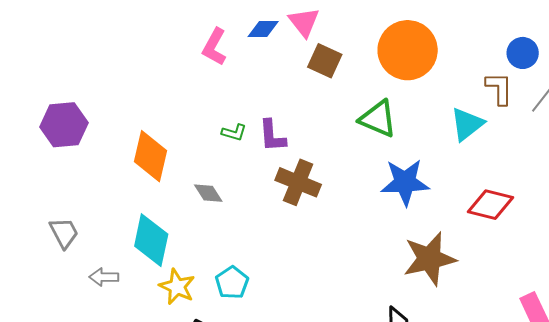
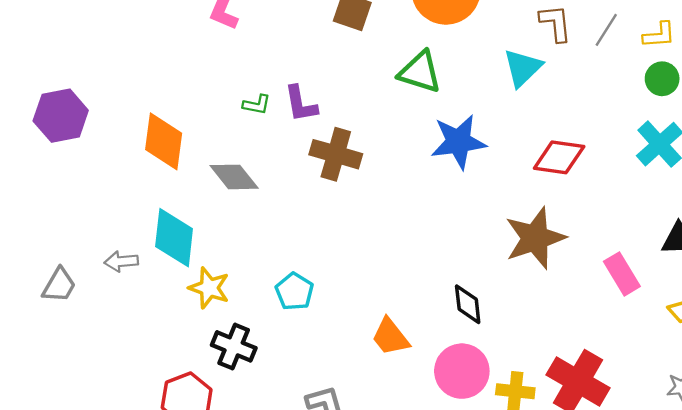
gray diamond: (208, 193) -> (234, 177), size x1.4
gray trapezoid: (64, 233) -> (59, 285), moved, turned 64
brown star: (430, 259) -> (535, 238), moved
gray arrow: (104, 277) -> (121, 261), moved
cyan pentagon: (232, 283) -> (294, 292), moved

